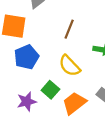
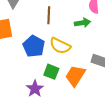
blue pentagon: (26, 57) -> (34, 46), moved

